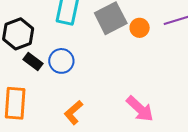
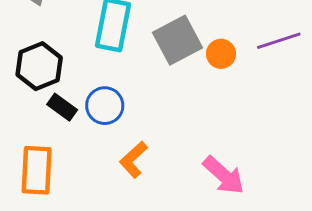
orange L-shape: (73, 112) -> (133, 160), moved

